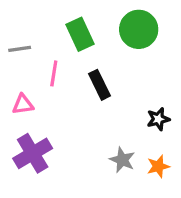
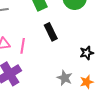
pink line: (54, 73) -> (23, 46), moved

